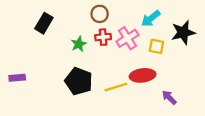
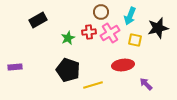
brown circle: (100, 14) -> (101, 12), moved
cyan arrow: (151, 19) -> (130, 16), turned -30
black rectangle: (44, 23) -> (38, 20), turned 30
yellow line: (116, 87) -> (93, 85), moved

